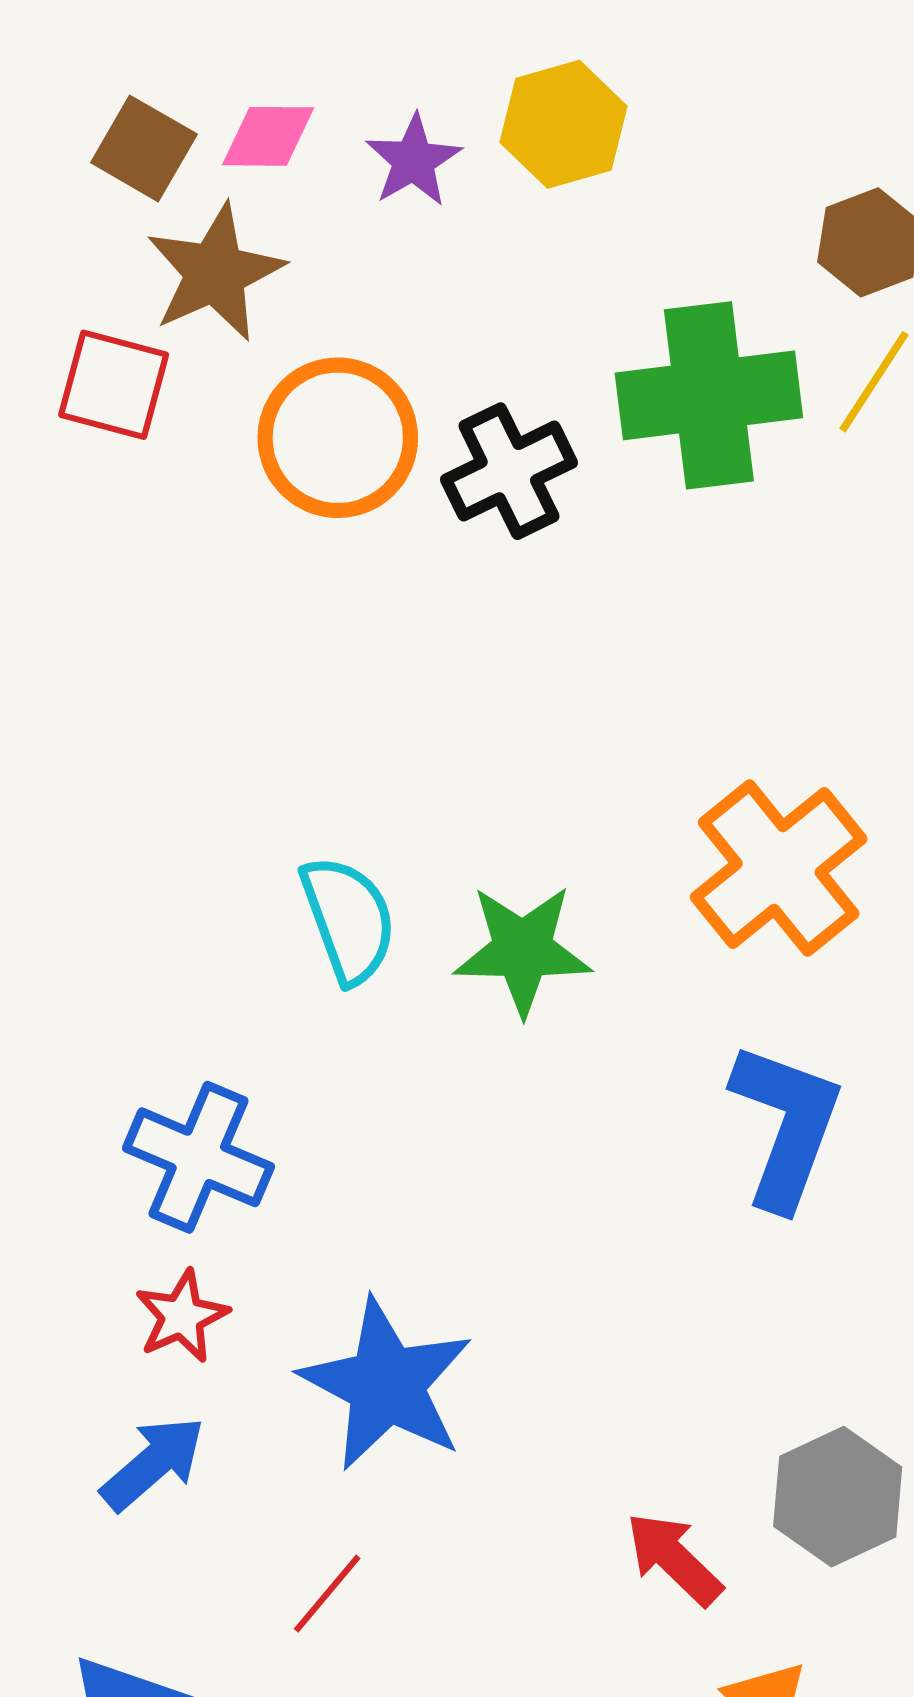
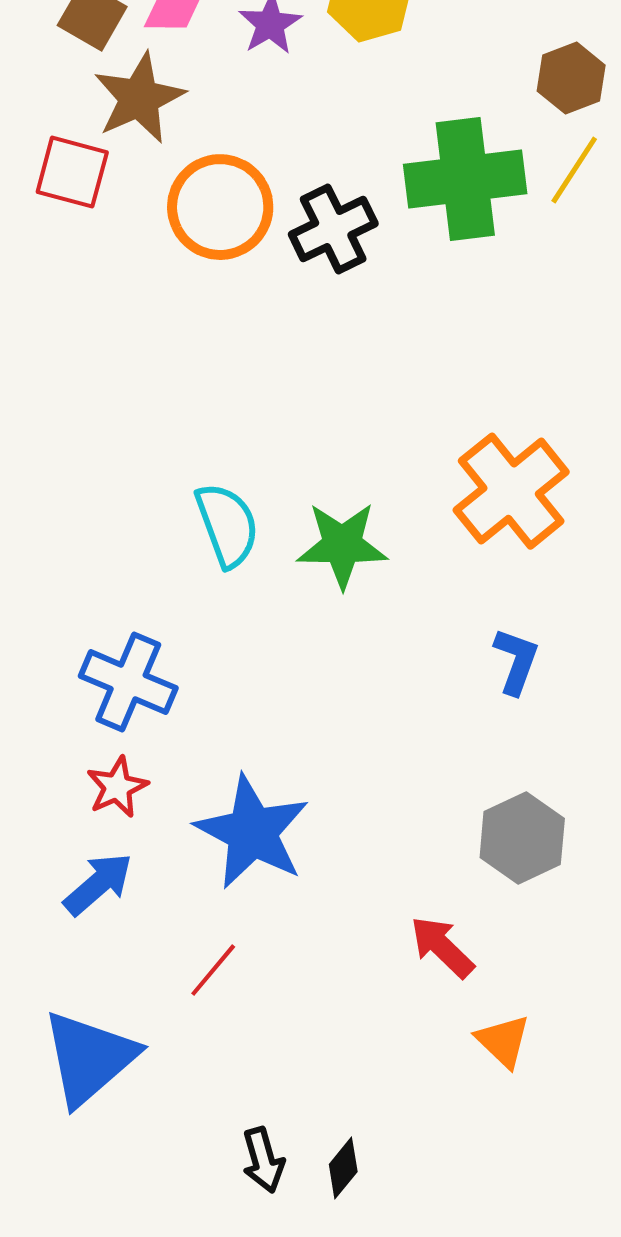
blue L-shape: (786, 1125) -> (516, 661), size x0.6
gray hexagon: (838, 1497) -> (522, 838), moved

